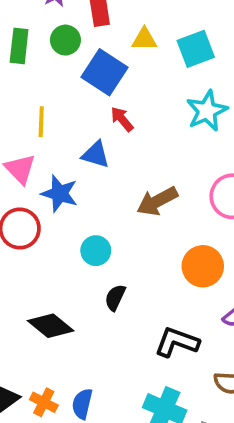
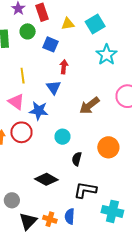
blue square: (105, 72) -> (51, 44), size x0.7
red arrow: (122, 119) -> (64, 67), turned 56
blue triangle: (96, 155) -> (54, 87), turned 49
orange circle: (203, 266) -> (108, 147), moved
black L-shape: (177, 342) -> (85, 190), moved

